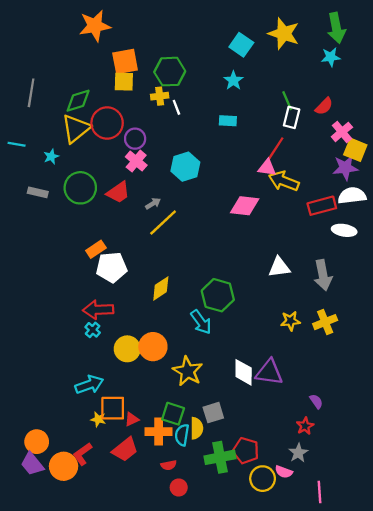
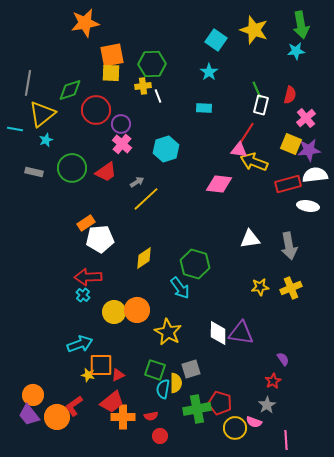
red semicircle: (324, 106) -> (290, 95), turned -30
yellow triangle: (76, 129) -> (42, 114), moved
yellow square: (355, 150) -> (291, 144), moved
orange cross: (159, 432) -> (123, 417), moved

